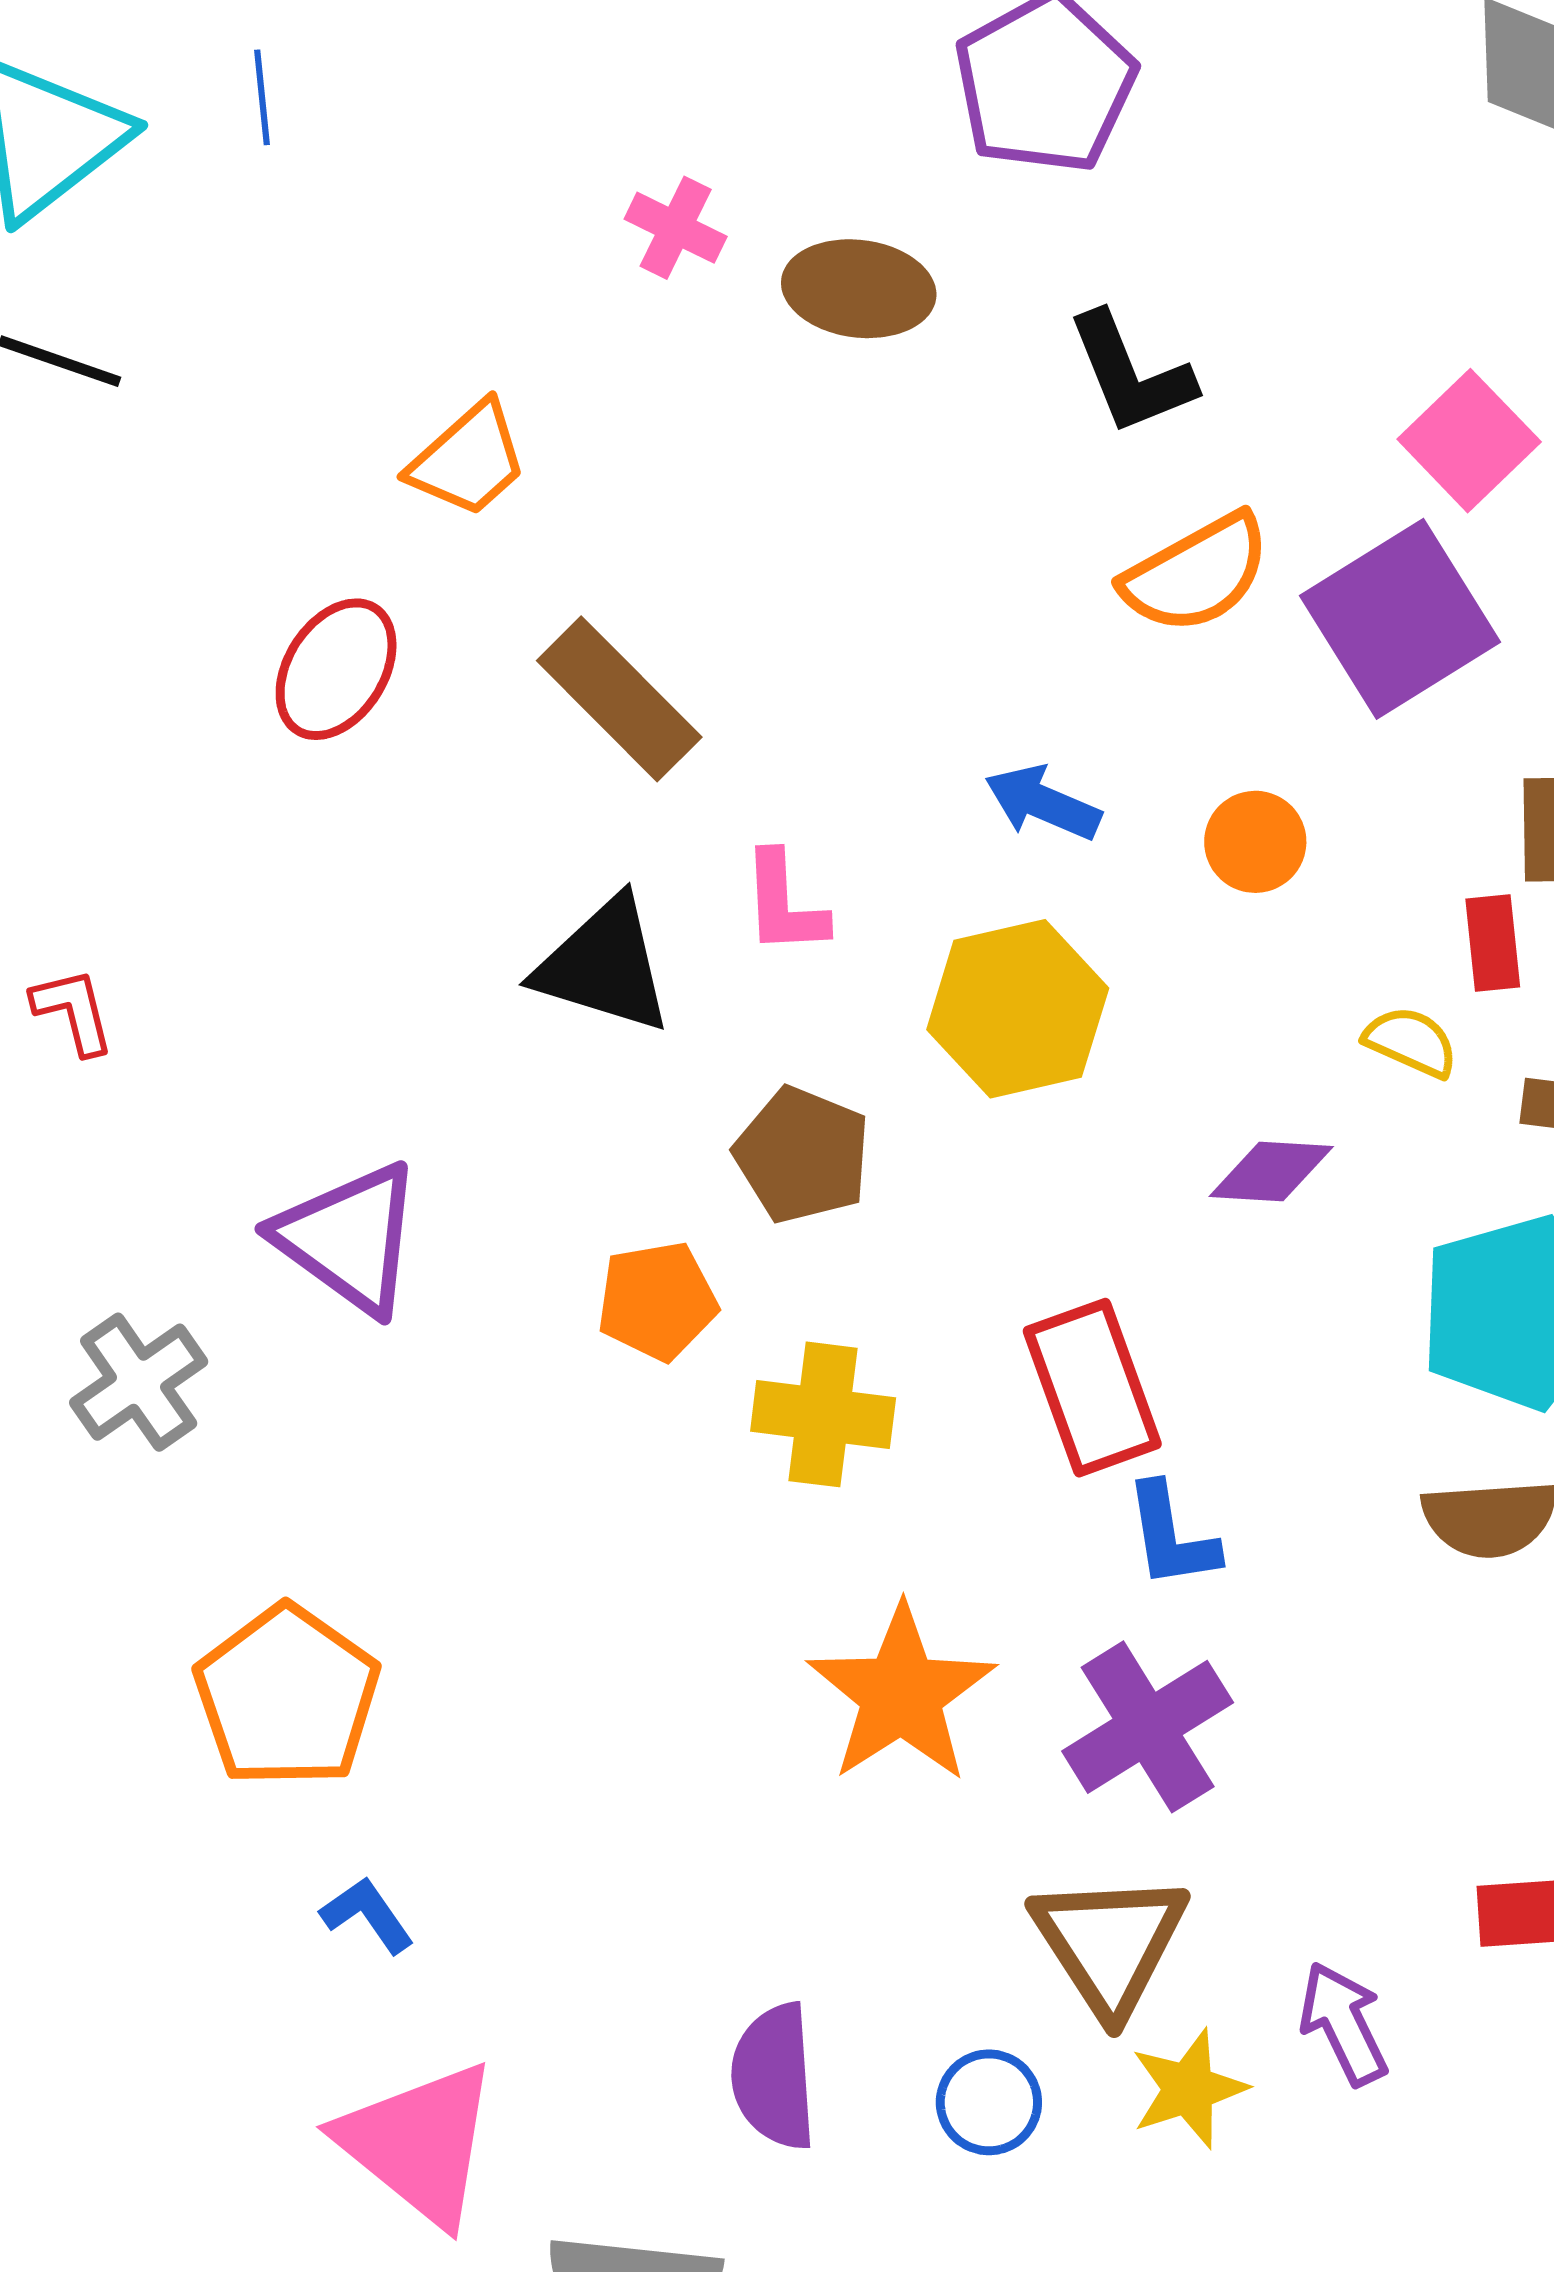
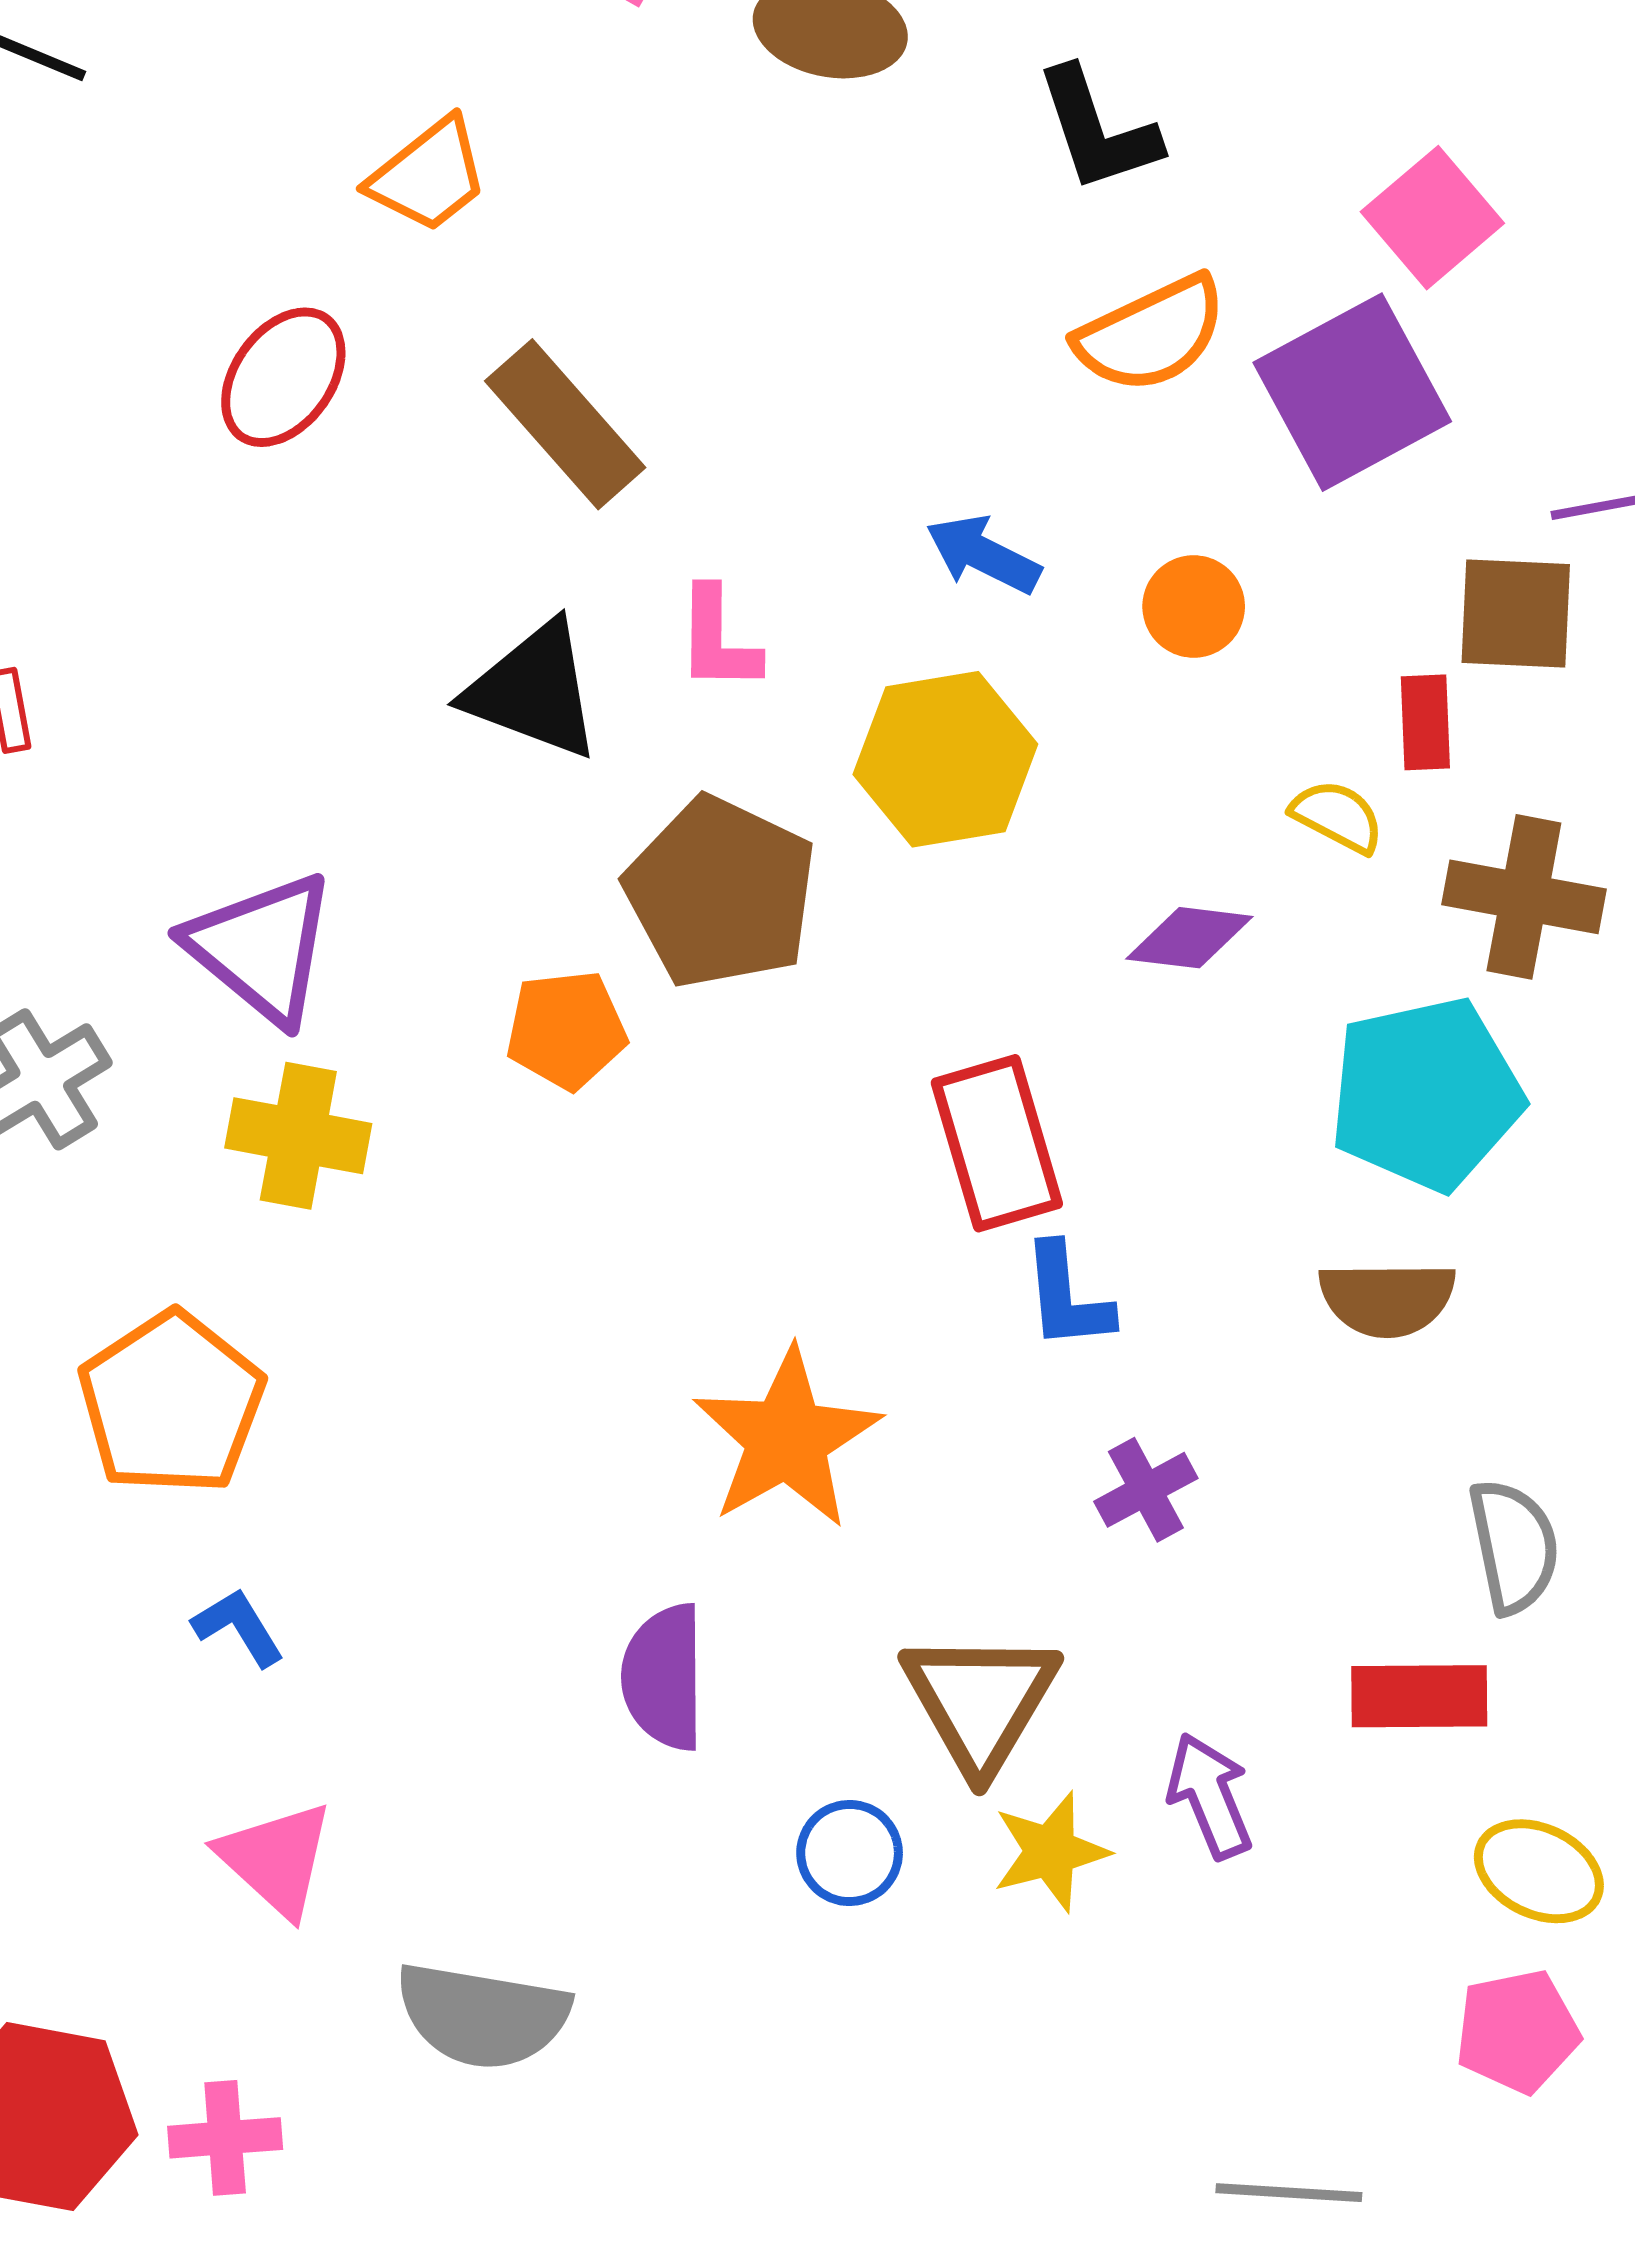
brown pentagon: (802, 1155) -> (721, 893), size x1.4
yellow cross: (823, 1414) -> (298, 1136), moved
purple cross: (1148, 1727) -> (1146, 1490), moved, size x0.6
purple semicircle: (774, 2076) -> (664, 1677), moved
pink triangle: (419, 2143) -> (276, 1859), size x0.7

